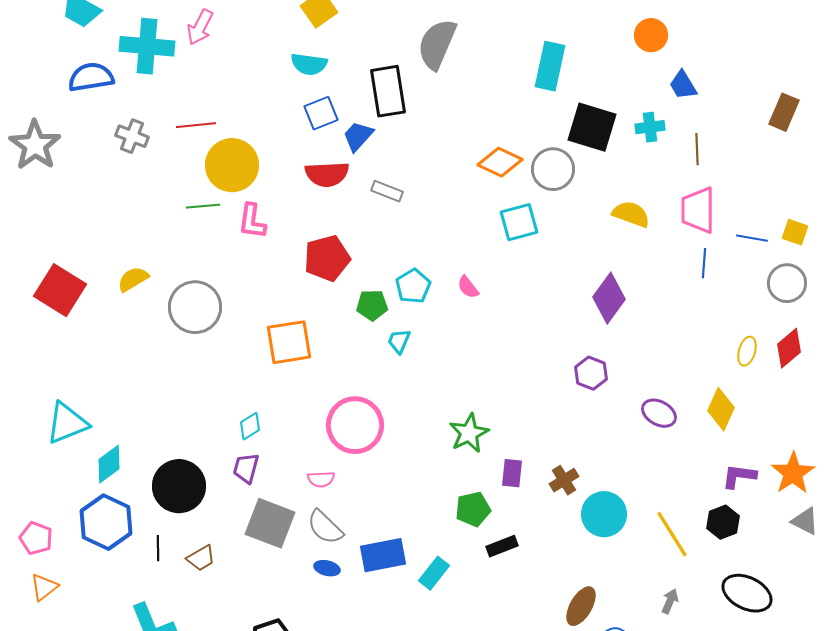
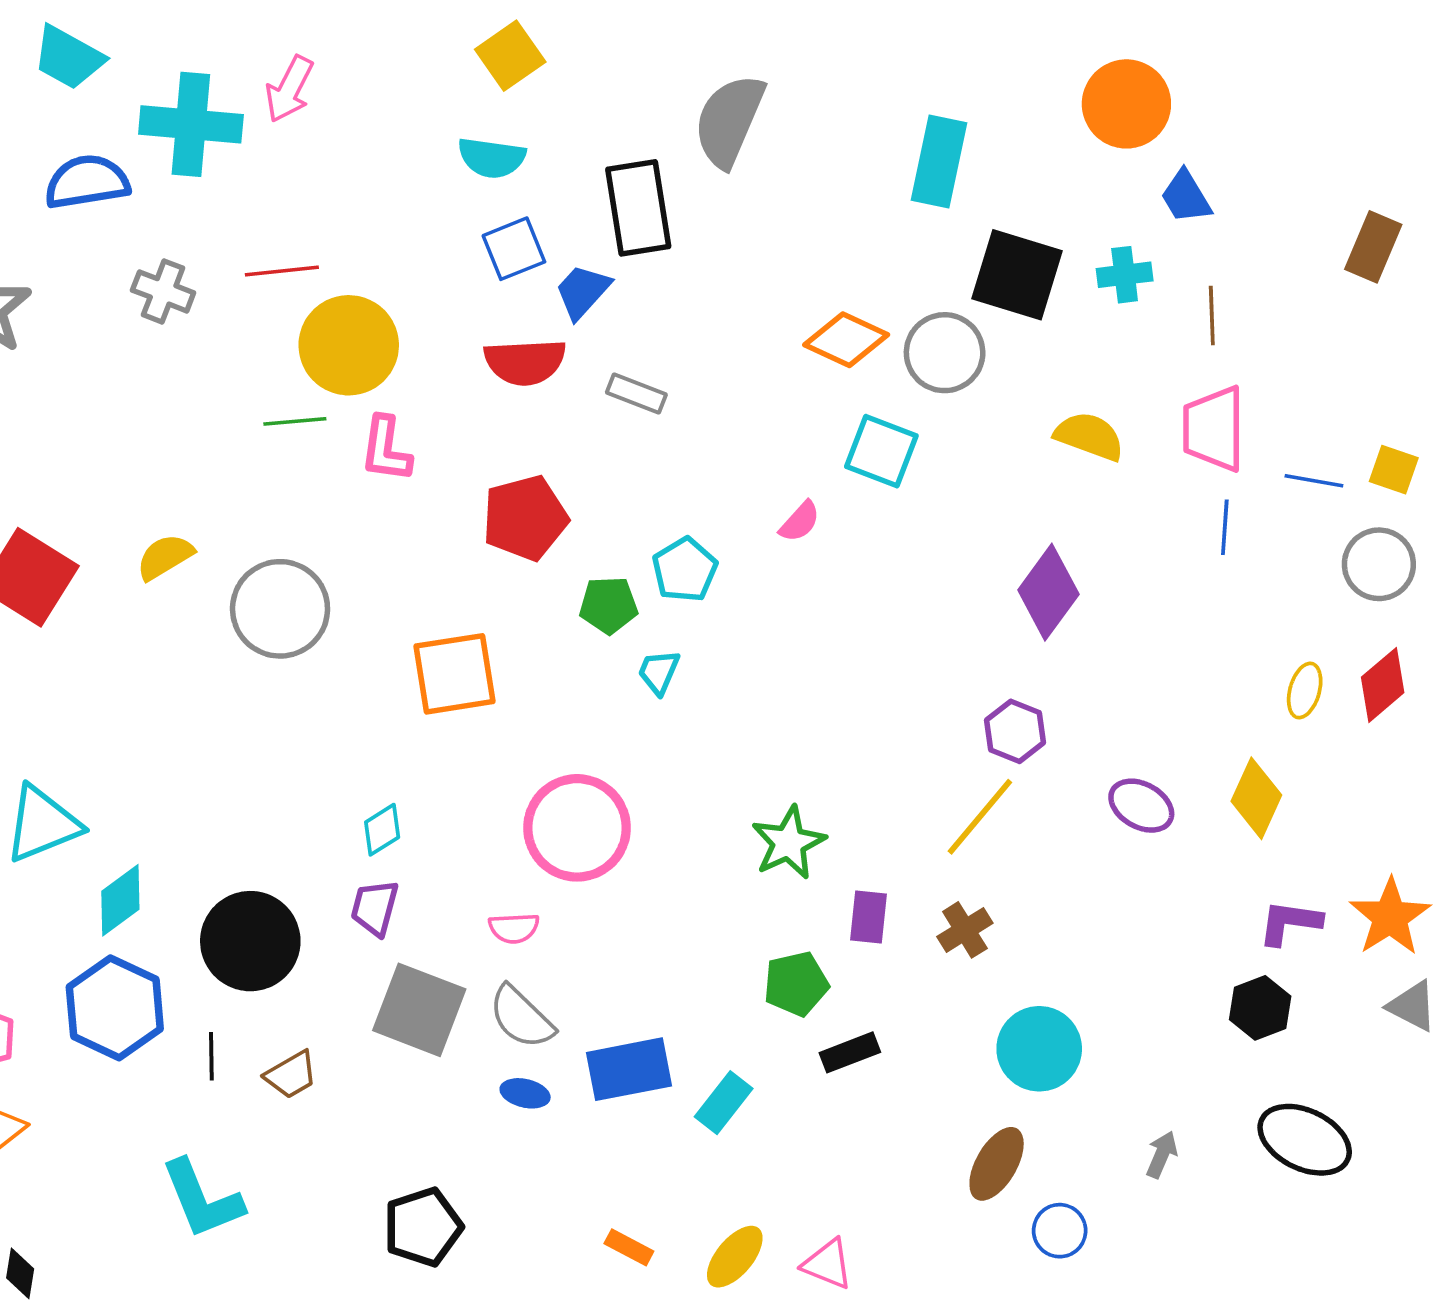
orange circle: (651, 35) -> (1126, 104), size x1.4
cyan square: (519, 222) -> (881, 451), turned 36
pink semicircle: (468, 287) -> (800, 522), moved, turned -100
cyan circle: (604, 514) -> (1039, 1049), moved
yellow line: (672, 534) -> (980, 817), moved, turned 72

